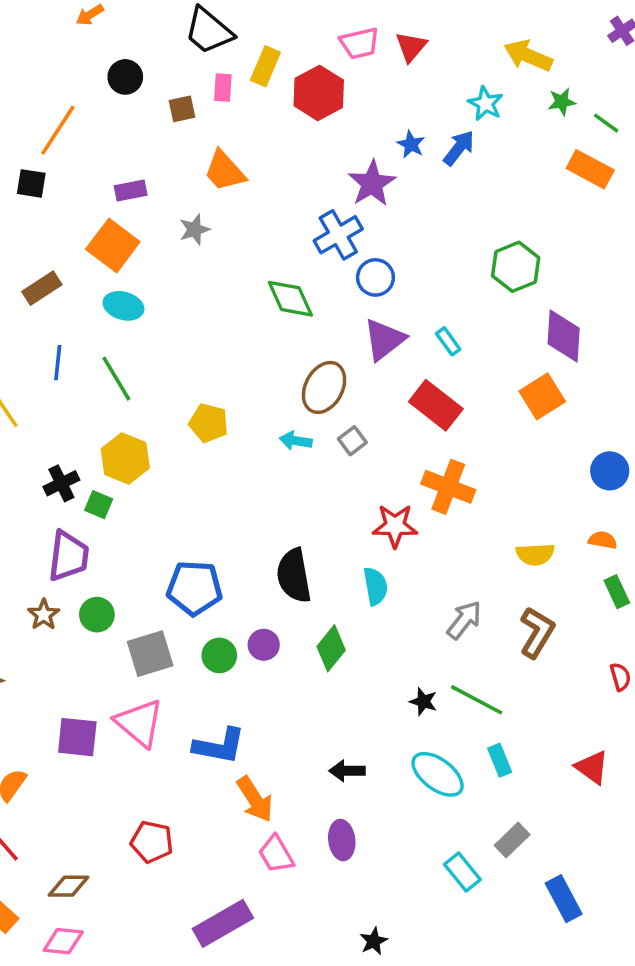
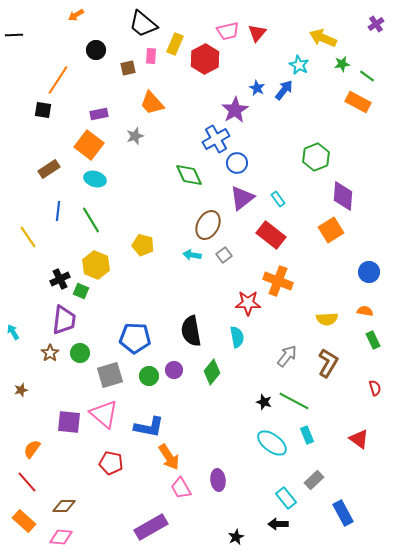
black arrow: (347, 771) -> (278, 524), moved
red pentagon: (152, 842) -> (111, 463), moved

